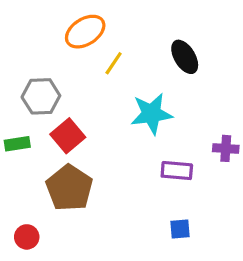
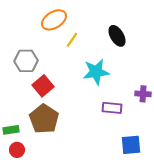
green rectangle: (17, 144) -> (11, 130), moved
blue square: (180, 229) -> (131, 145), moved, size x1.5

